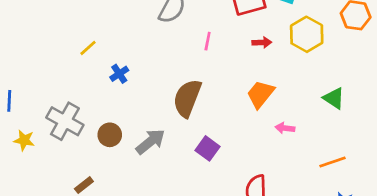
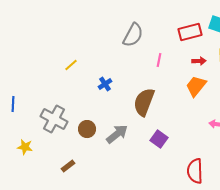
blue cross: (119, 74) -> (105, 84), moved
orange trapezoid: (261, 94) -> (196, 86), moved
yellow star: (24, 140) -> (25, 147), moved

